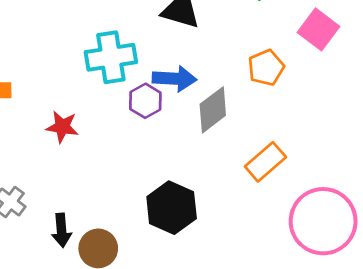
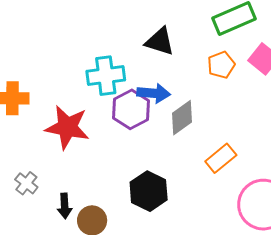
orange pentagon: (266, 68) -> (221, 65), moved
purple hexagon: (145, 101) -> (131, 109), size x1.5
red star: (62, 127) -> (67, 127), size x1.8

